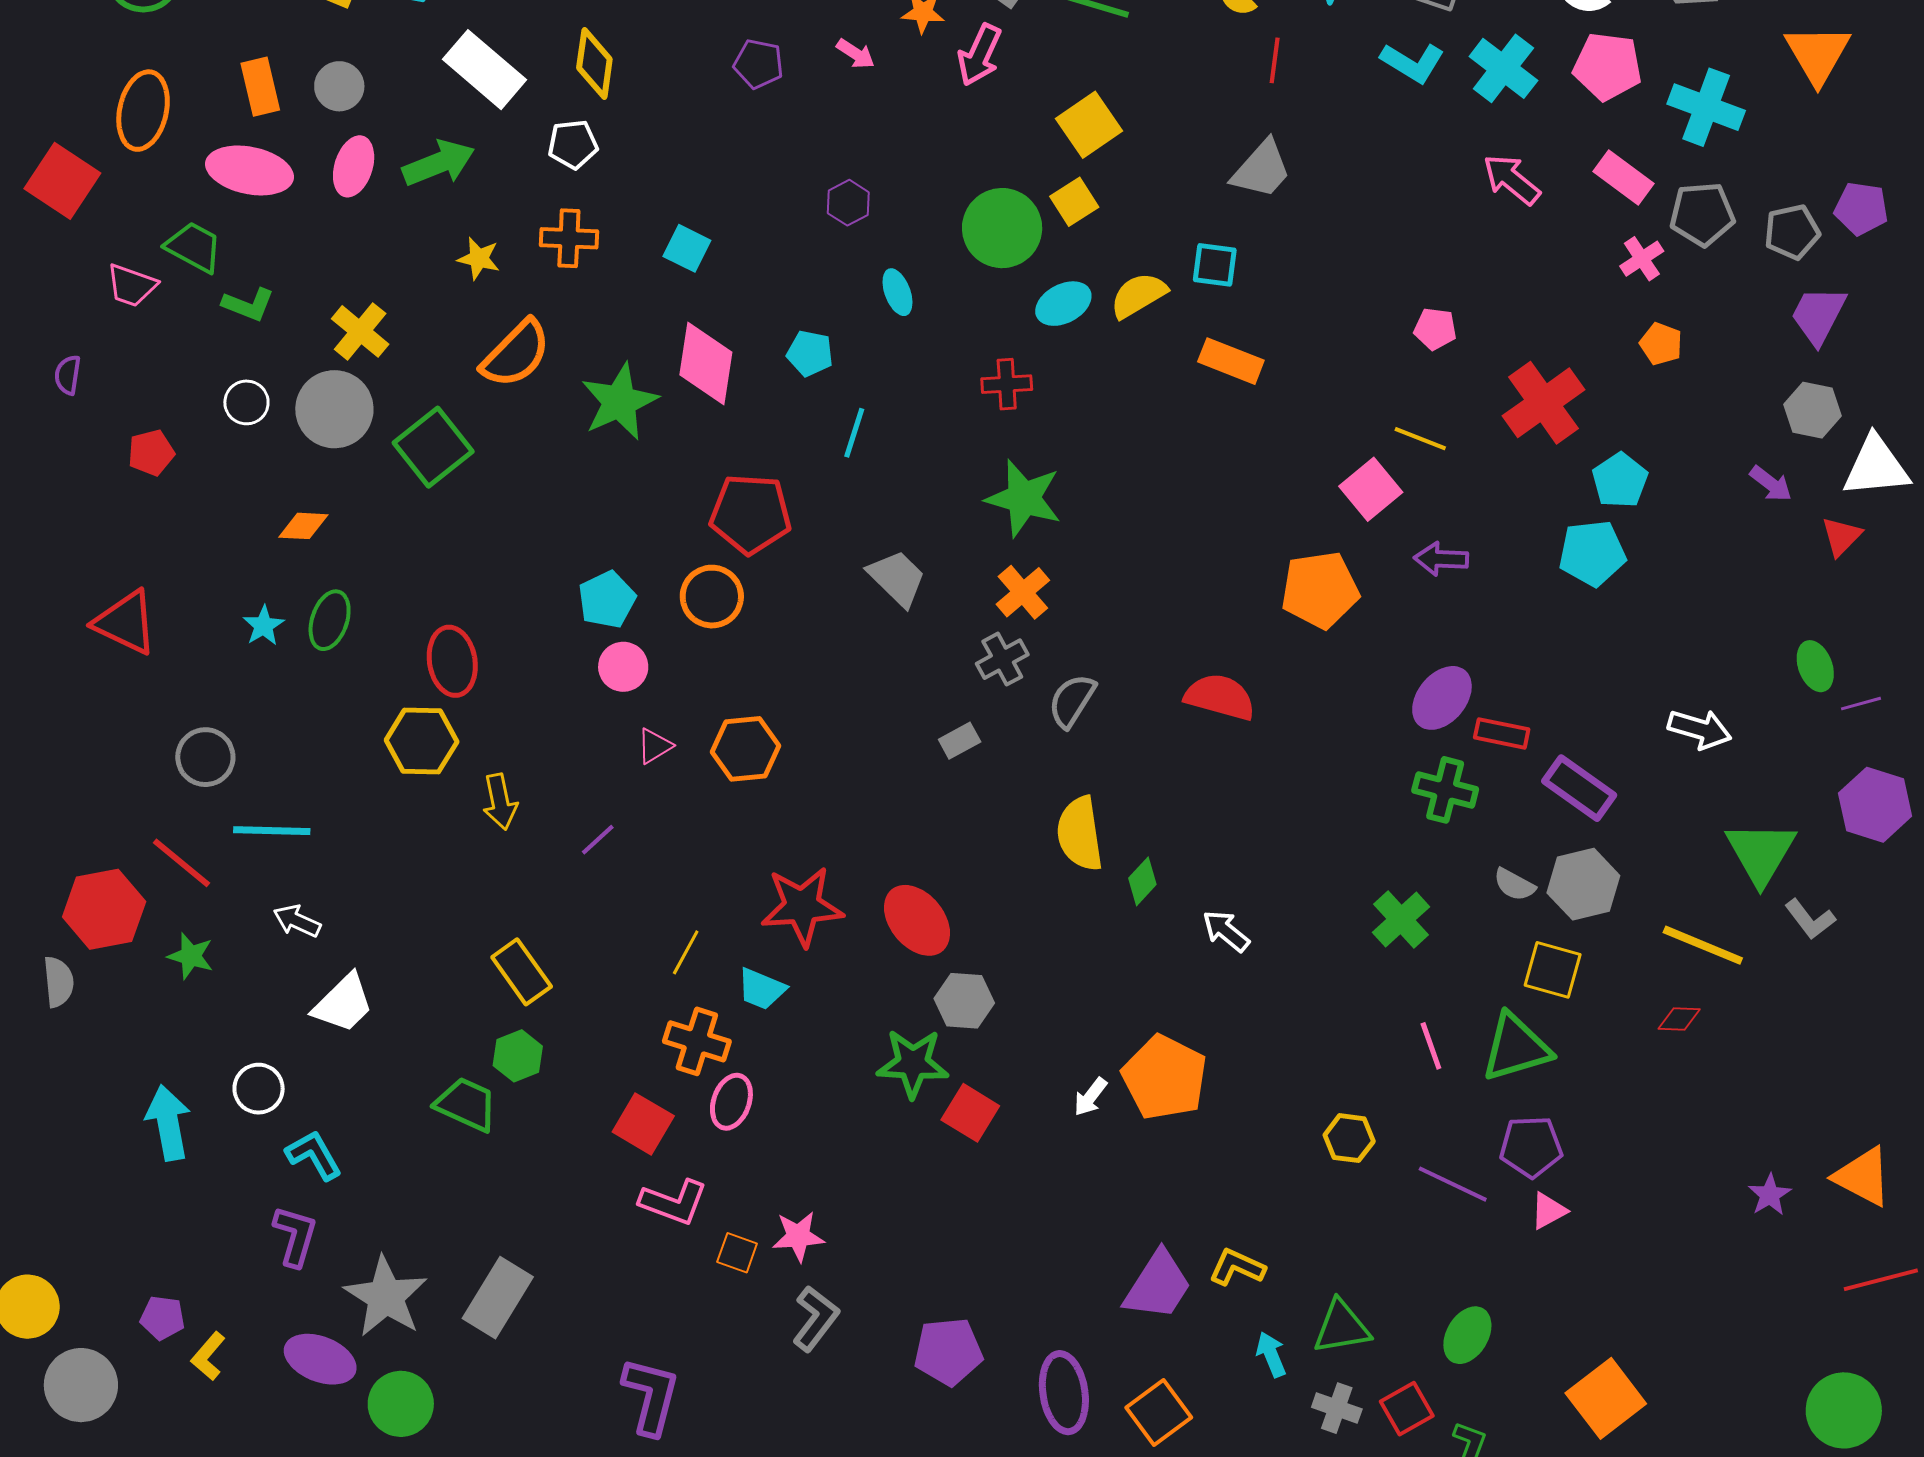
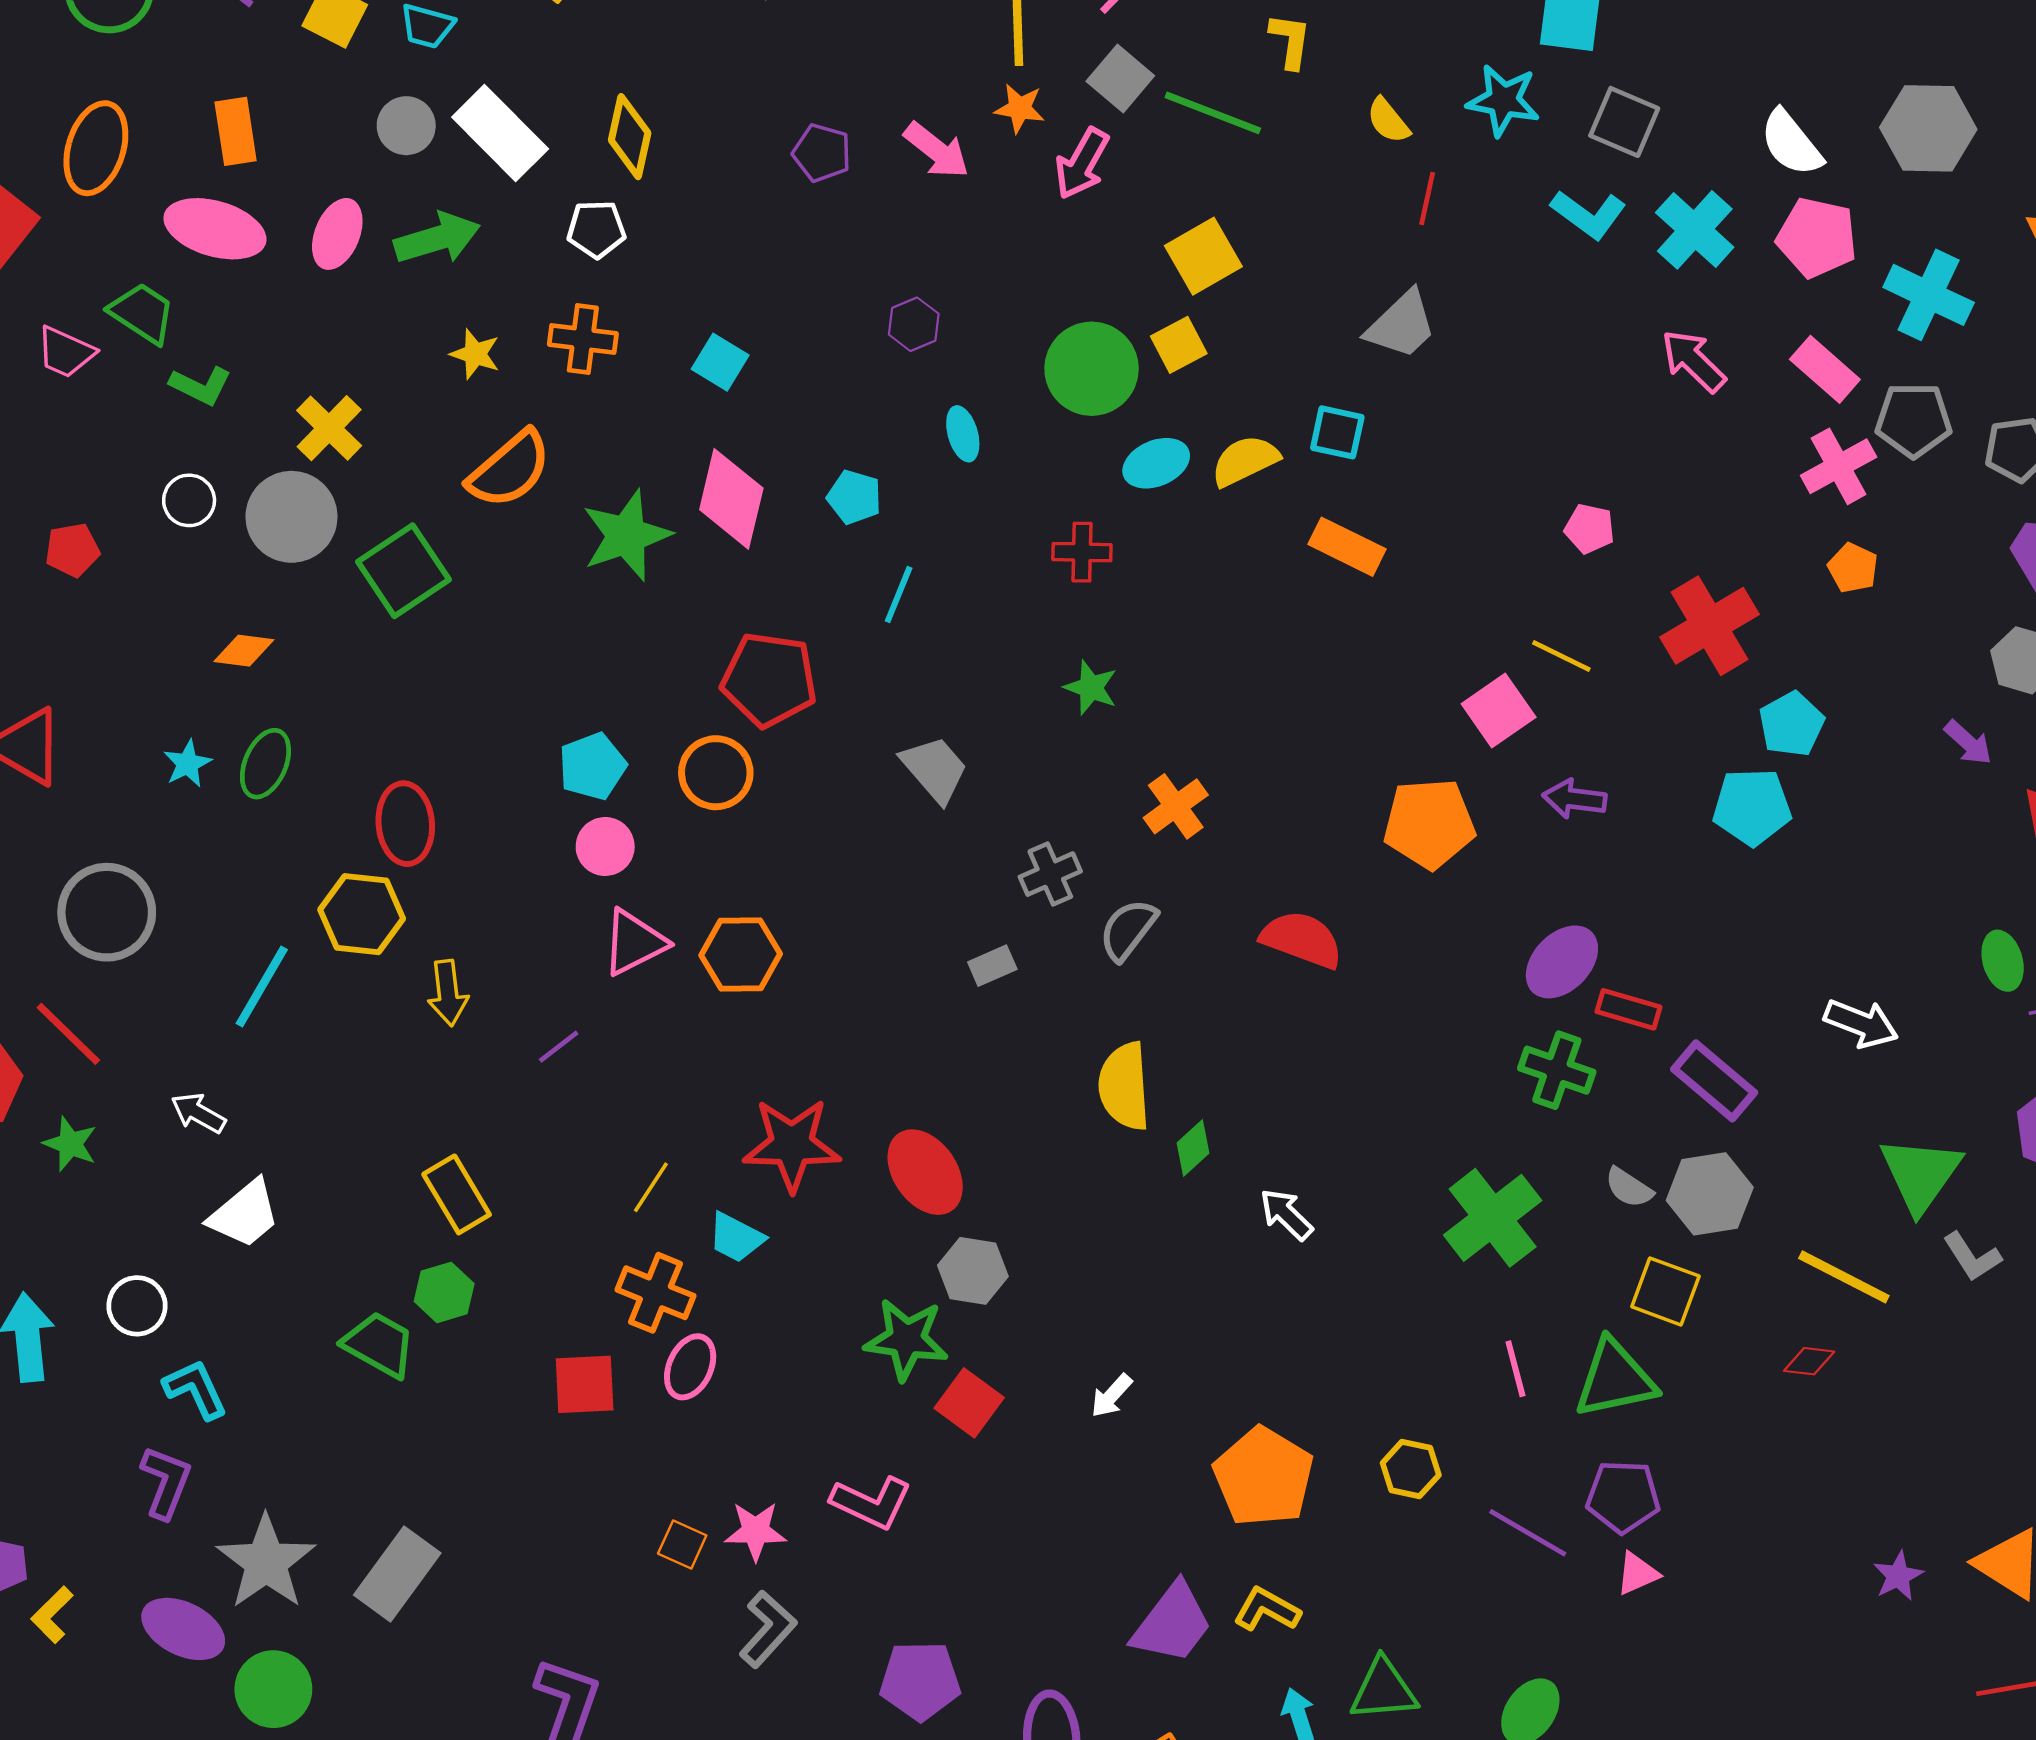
pink arrow: (856, 54) -> (937, 150), size x1.5
gray circle: (339, 86) -> (406, 126), moved
pink cross: (1642, 259) -> (1839, 466), size x1.4
green star: (1024, 498) -> (1091, 688), size x0.6
orange cross: (1023, 592) -> (1176, 806), moved
pink triangle: (655, 746) -> (634, 942), size x1.6
gray circle: (205, 757) -> (107, 912), size x1.4
cyan line: (272, 831) -> (262, 987), moved, turned -66
green cross: (1401, 920) -> (1493, 1218), size x1.4
orange pentagon: (1165, 1078) -> (1264, 1477), moved
red square: (643, 1124) -> (585, 1384), turned -38
pink L-shape: (674, 1202) -> (871, 1503), moved

